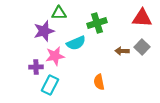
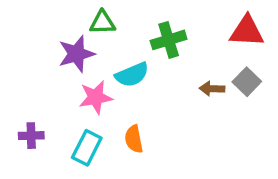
purple cross: (36, 67) -> (31, 136), moved
orange semicircle: (99, 82) -> (134, 139), moved

